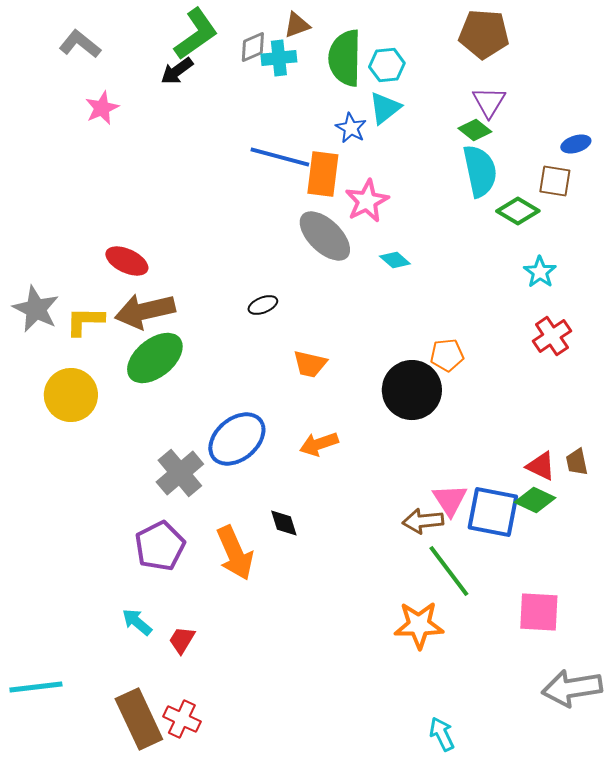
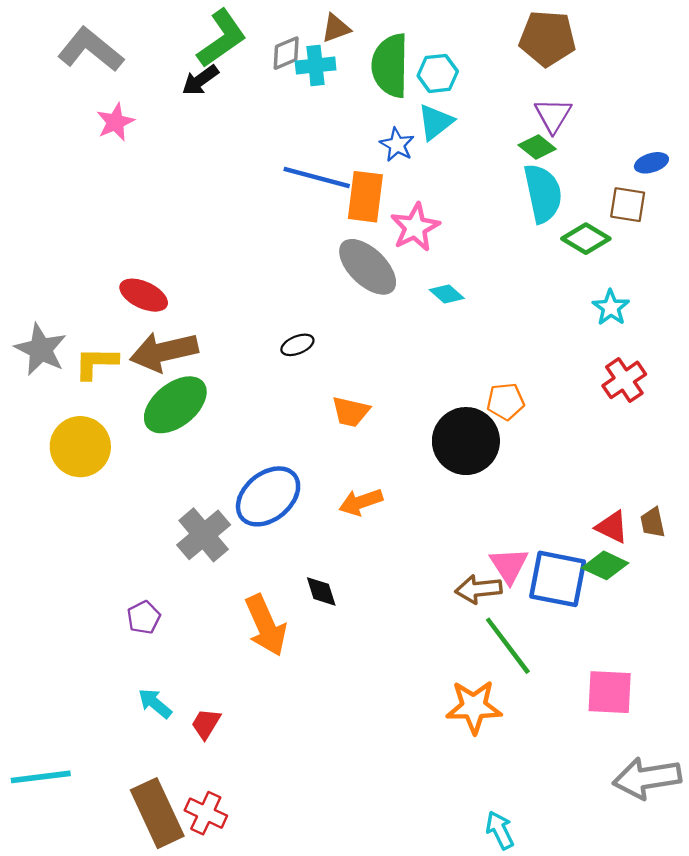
gray L-shape: (80, 44) -> (90, 50), size x1.4
purple pentagon: (160, 546) -> (144, 617), moved, size x0.6

